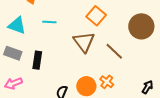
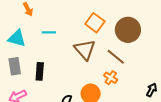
brown circle: (141, 26) -> (128, 30), moved
gray rectangle: (13, 53) -> (15, 66), turned 66
orange cross: (107, 82) -> (111, 78), moved

